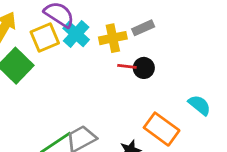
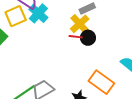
yellow cross: (113, 38) -> (80, 24), moved, turned -30

